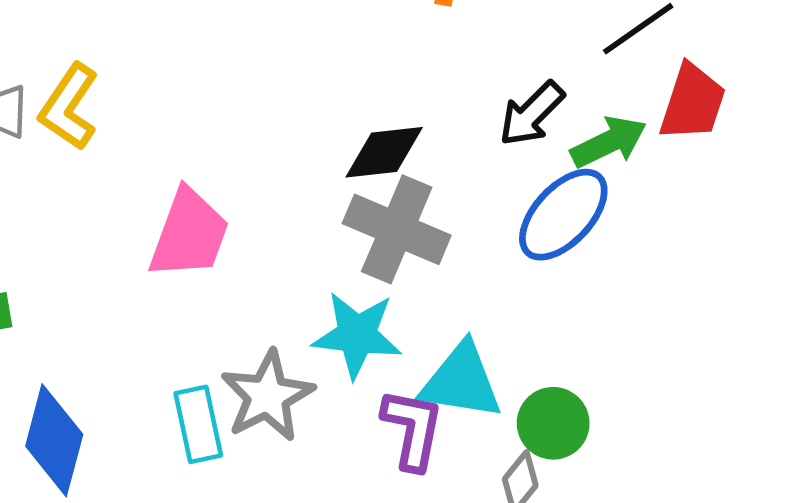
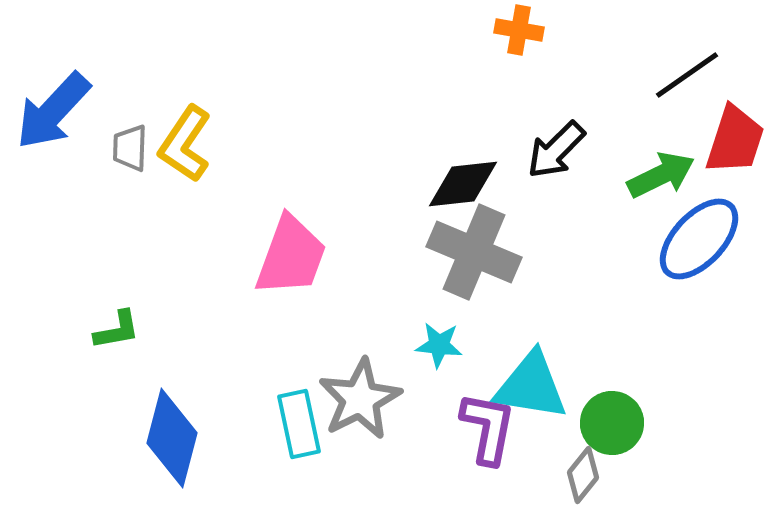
black arrow: (532, 114) -> (556, 150), moved
blue ellipse: (563, 215) -> (699, 239), moved
cyan star: (357, 335) -> (439, 345), size x0.6

